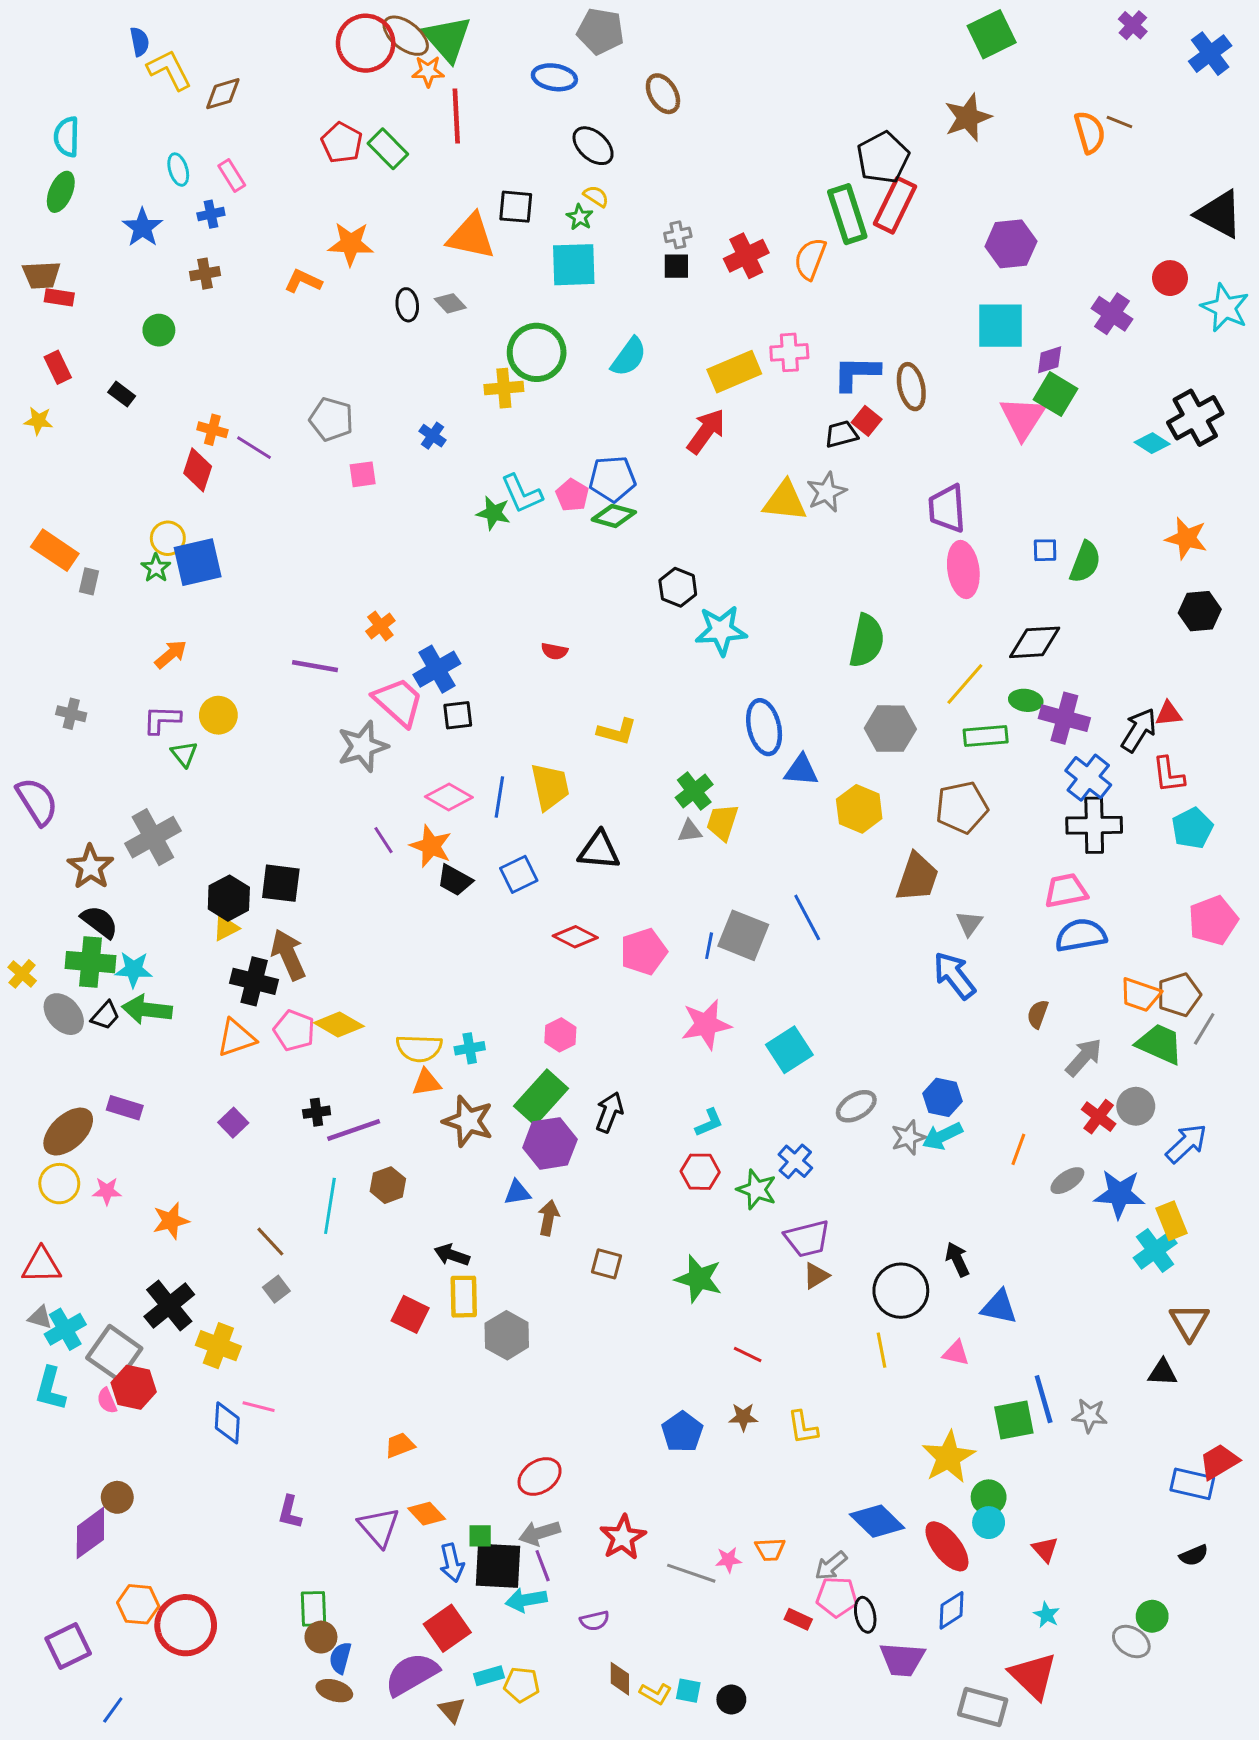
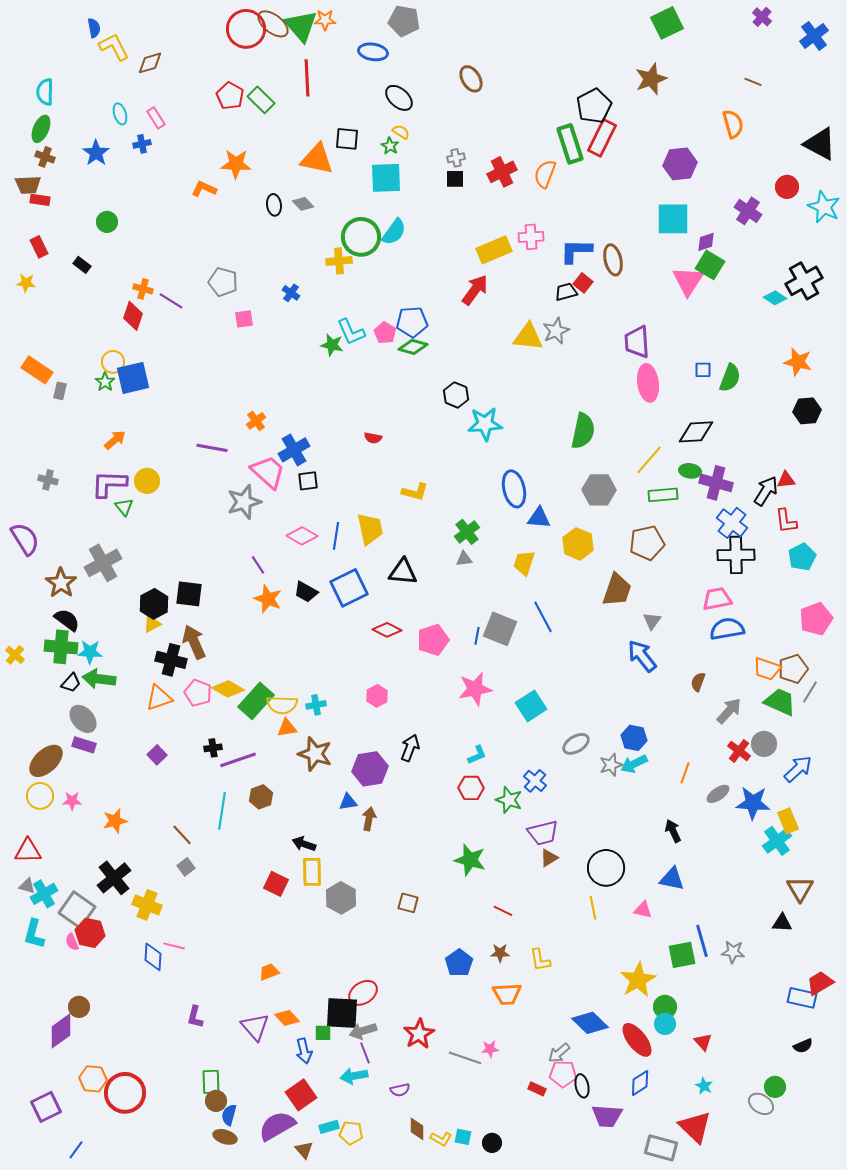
orange star: (428, 71) -> (325, 20), moved
brown ellipse: (663, 94) -> (471, 79), moved
orange semicircle: (1090, 132) -> (733, 124), moved
brown cross: (205, 274) -> (45, 157), moved, turned 30
cyan semicircle: (629, 357) -> (394, 232), moved
purple L-shape: (162, 720) -> (109, 484), size x1.4
yellow trapezoid: (722, 822) -> (524, 563), moved
orange star: (431, 846) -> (268, 599), moved
blue square: (519, 874) -> (349, 588), size x1.5
gray ellipse: (64, 1014) -> (83, 719), moved
green rectangle: (541, 1097) -> (256, 701), moved
black arrow: (957, 1259) -> (673, 831), moved
brown square: (606, 1264) -> (408, 903), moved
orange trapezoid: (770, 1549) -> (507, 994), moved, size x1.4
black square: (498, 1566) -> (342, 1013), moved

